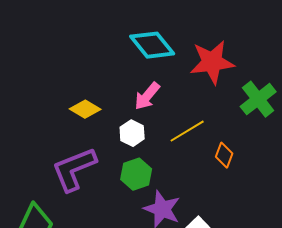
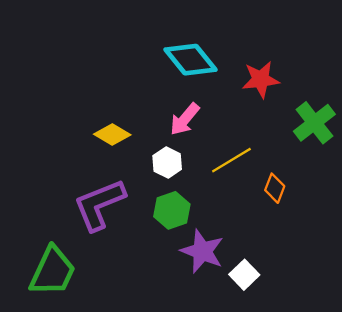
red star: (212, 62) -> (261, 79), size x0.7

